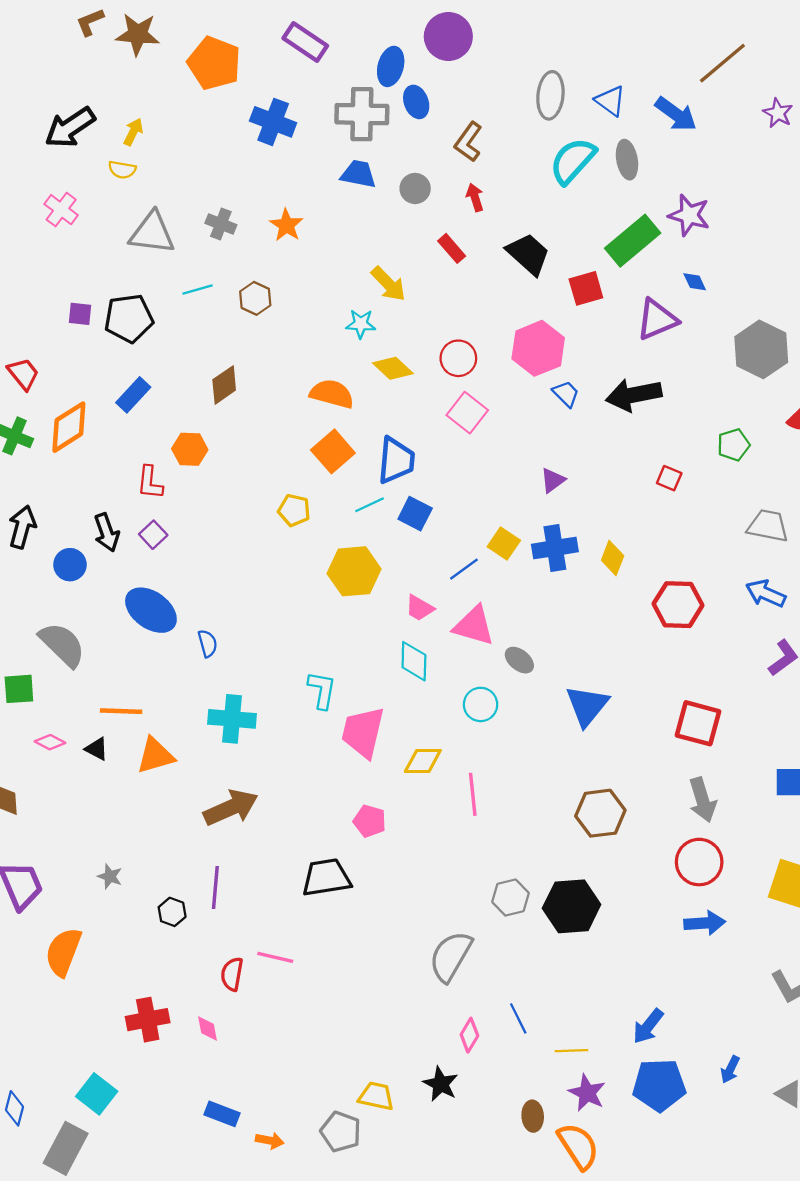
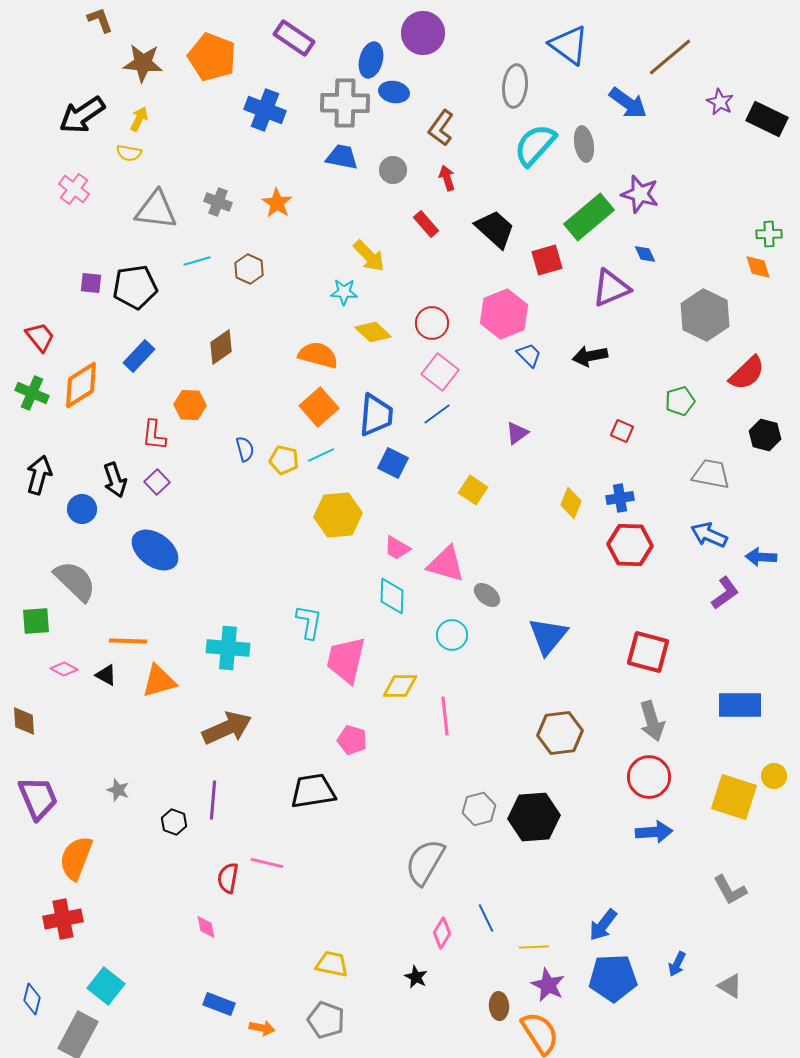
brown L-shape: (90, 22) -> (100, 20), turned 92
brown star: (138, 34) -> (143, 63), moved
blue triangle: (610, 101) -> (569, 45), moved, size x1.4
blue ellipse: (416, 102) -> (394, 92), turned -60
black arrow: (634, 395) -> (590, 356), size x0.7
cyan line: (370, 505) -> (321, 455), moved
blue cross: (555, 548) -> (620, 498), moved, size x0.7
blue line: (464, 569) -> (437, 414), moved
blue semicircle: (208, 643) -> (245, 449), moved
red cross: (148, 1020) -> (63, 919), moved
black star: (441, 1084) -> (416, 977), size x0.7
yellow trapezoid: (376, 1096) -> (332, 964), moved

